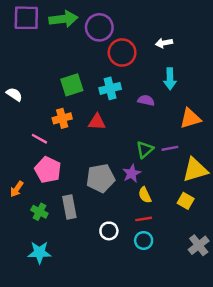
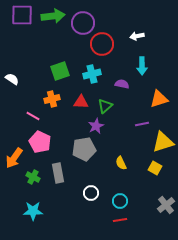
green triangle: (145, 149) -> (105, 106), moved
purple star: (132, 173) -> (96, 126), moved
orange arrow: (17, 189) -> (14, 158), size x1.5
red line: (144, 219) -> (120, 220), moved

